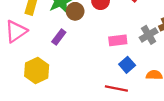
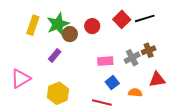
pink triangle: (16, 31) -> (21, 79), moved
yellow hexagon: (37, 71) -> (58, 93), moved

